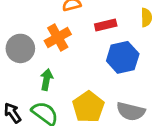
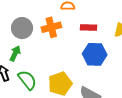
green arrow: (47, 80) -> (15, 53), moved

